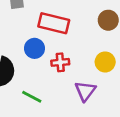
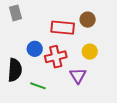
red rectangle: (54, 23) -> (63, 28), moved
red cross: (60, 62) -> (56, 57), size x1.5

